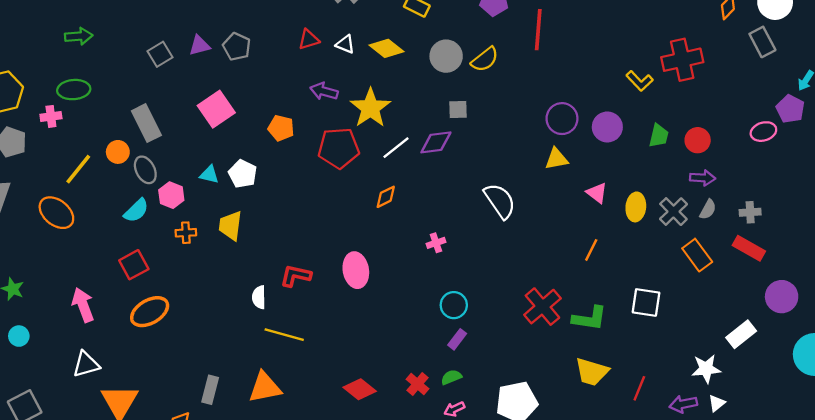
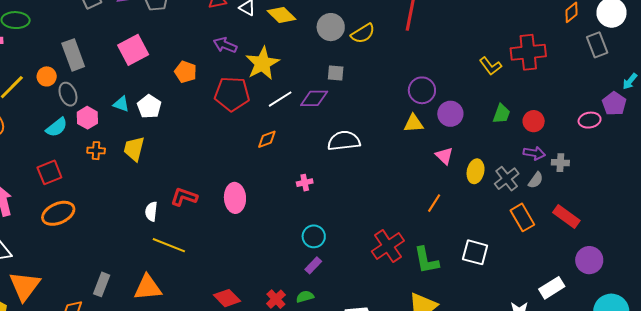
purple circle: (607, 127) -> (450, 114), moved
white semicircle: (500, 201) -> (344, 141), moved, turned -68
gray cross: (750, 212) -> (560, 163), moved
green L-shape: (589, 318) -> (426, 260), turned 64

